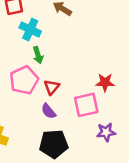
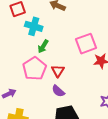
green arrow: (38, 55) -> (43, 46), turned 56
pink square: (86, 105) -> (86, 44), moved

